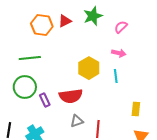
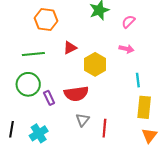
red triangle: (65, 21) -> (70, 48), moved
cyan line: (116, 76) -> (138, 80), moved
yellow rectangle: (136, 109) -> (144, 107), size x1.5
gray triangle: (77, 121) -> (83, 120), turned -32

